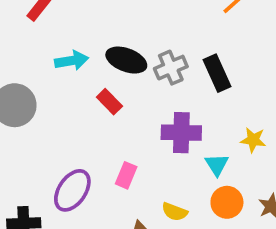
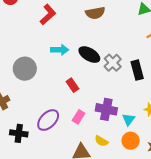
gray cross: (171, 68) -> (113, 63), turned -30
red rectangle: (109, 102) -> (72, 85), moved
purple cross: (181, 133) -> (106, 109), moved

